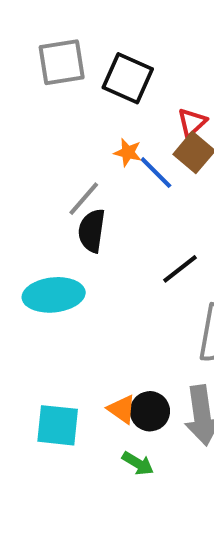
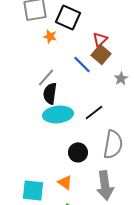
orange star: (128, 152) -> (50, 36), moved
cyan ellipse: (54, 295) -> (58, 114), moved
black circle: (150, 411) -> (78, 152), moved

